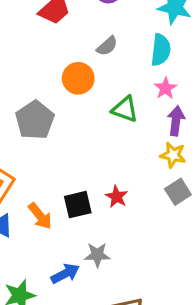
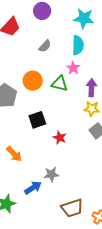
orange circle: (78, 78) -> (33, 81), moved
pink star: (165, 88) -> (73, 68), moved
black square: (78, 205) -> (37, 120), moved

